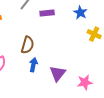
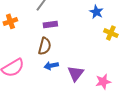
purple rectangle: (47, 13) -> (50, 24), moved
blue arrow: (33, 65) -> (51, 66), turned -112

